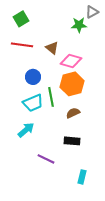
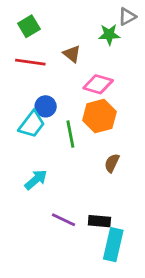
brown triangle: (52, 48) -> (72, 54), moved
cyan trapezoid: (33, 103) -> (32, 124), moved, turned -30
brown semicircle: (73, 113) -> (112, 163), moved, turned -40
black rectangle: (72, 141) -> (99, 221), moved
cyan rectangle: (82, 177) -> (113, 245), size x1.6

